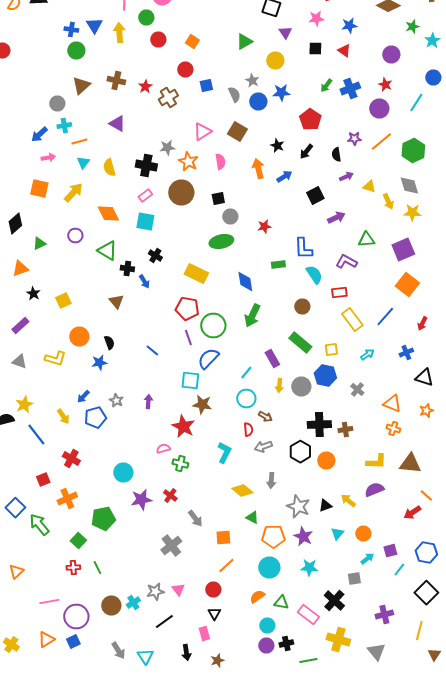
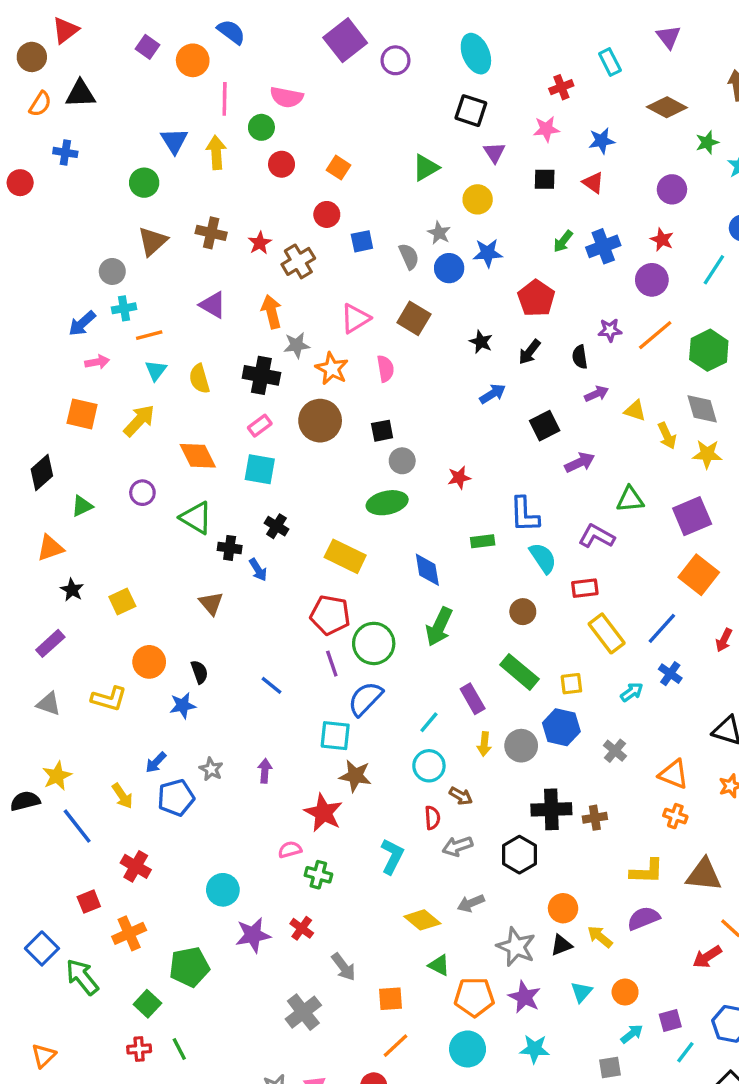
blue cross: (71, 30) -> (65, 152), moved
orange arrow: (258, 168) -> (271, 312), moved
blue cross: (406, 352) -> (670, 674), moved, turned -32
orange circle: (326, 460) -> (563, 908), moved
gray arrow: (271, 480) -> (471, 903), turned 63

